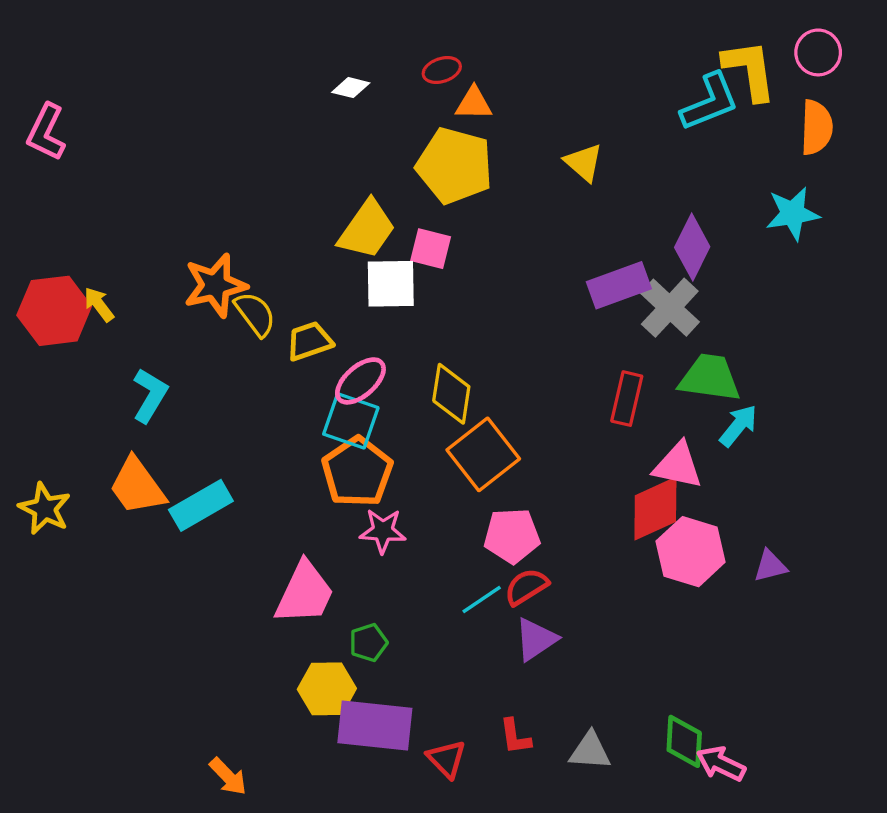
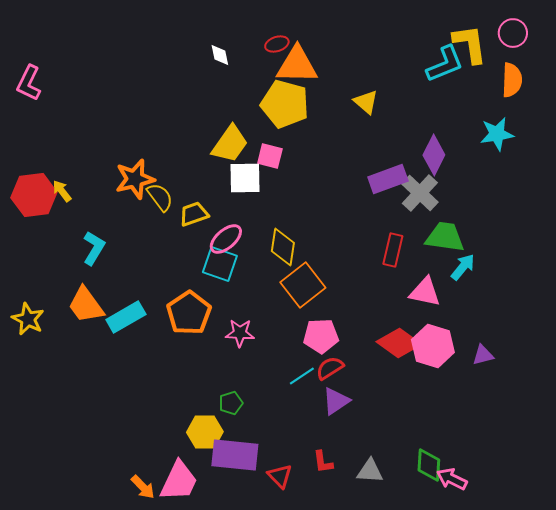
white diamond: (351, 88) -> (220, 55), turned 65
orange triangle: (474, 103) -> (297, 65), size x1.8
orange pentagon: (357, 472) -> (189, 313), moved
red diamond: (655, 509) -> (399, 343), moved, turned 60
pink trapezoid: (305, 593) -> (179, 481), moved

